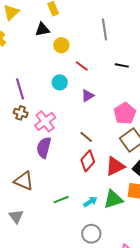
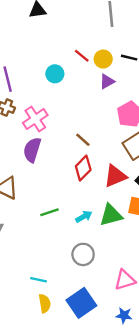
yellow circle: (61, 45) -> (103, 59), moved
purple triangle: (88, 96) -> (107, 81), moved

